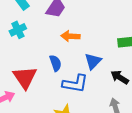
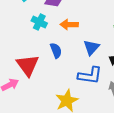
cyan cross: (18, 30) -> (39, 22), moved, turned -35
blue L-shape: (75, 84) -> (90, 75), moved

